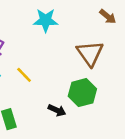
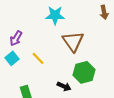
brown arrow: (108, 16) -> (104, 12), turned 40
brown triangle: (90, 53) -> (73, 41), moved

